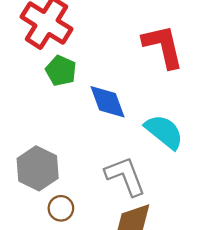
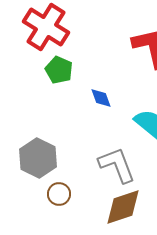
blue diamond: (108, 102) -> (101, 98), size x0.6

